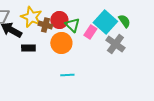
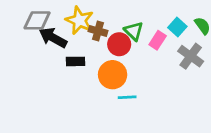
red circle: (59, 20) -> (119, 44), moved
cyan square: (105, 22) -> (177, 27), size x0.6
orange circle: (61, 43) -> (113, 75), moved

